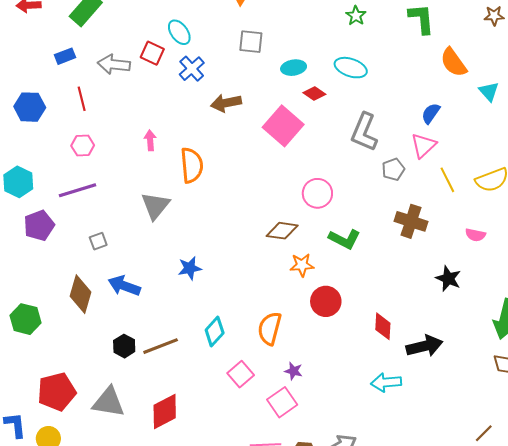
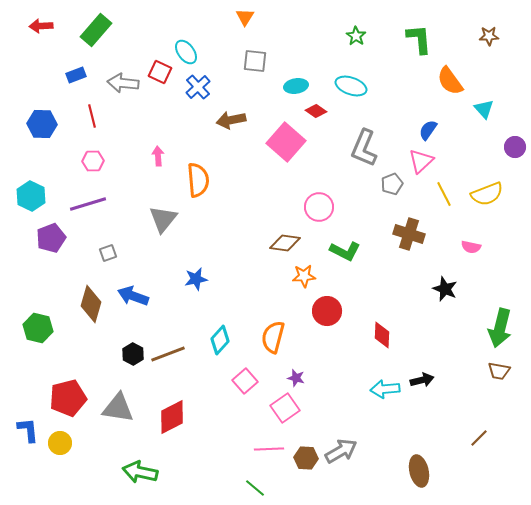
black arrow: (424, 346) -> (422, 380), moved, size x0.7

